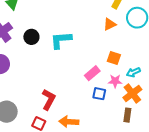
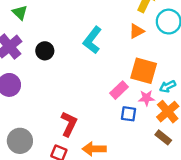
cyan L-shape: (61, 40) -> (92, 40), moved, turned -45
orange square: (114, 58) -> (144, 71), size x1.6
brown rectangle: (127, 115) -> (163, 137), turned -56

